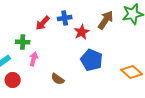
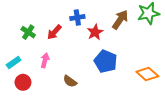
red arrow: (43, 23) -> (54, 32), moved
green cross: (23, 42) -> (28, 32), moved, turned 32

